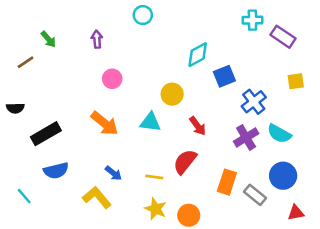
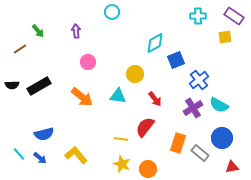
purple rectangle: (283, 37) -> (234, 16), moved
yellow square: (296, 81) -> (225, 37), moved
black rectangle: (46, 134) -> (39, 86), moved
blue arrow: (113, 173) -> (40, 158), moved

